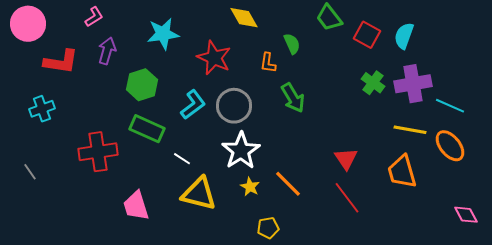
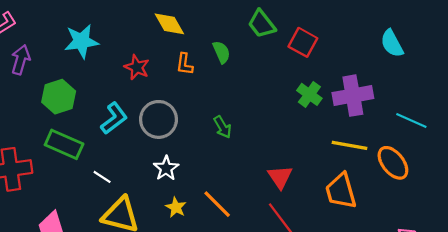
cyan semicircle: (404, 36) -> (392, 43), moved, turned -48
red star: (214, 58) -> (137, 67), size x0.7
orange L-shape: (268, 63) -> (185, 64), moved
green arrow: (293, 98) -> (223, 127), moved, size x0.7
cyan line: (450, 106) -> (411, 120), moved
white star: (241, 151) -> (166, 168), size x0.6

